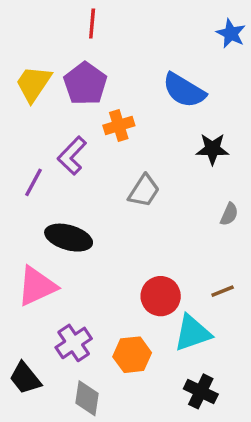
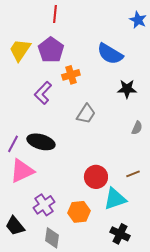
purple line: (33, 182) -> (13, 144), moved

